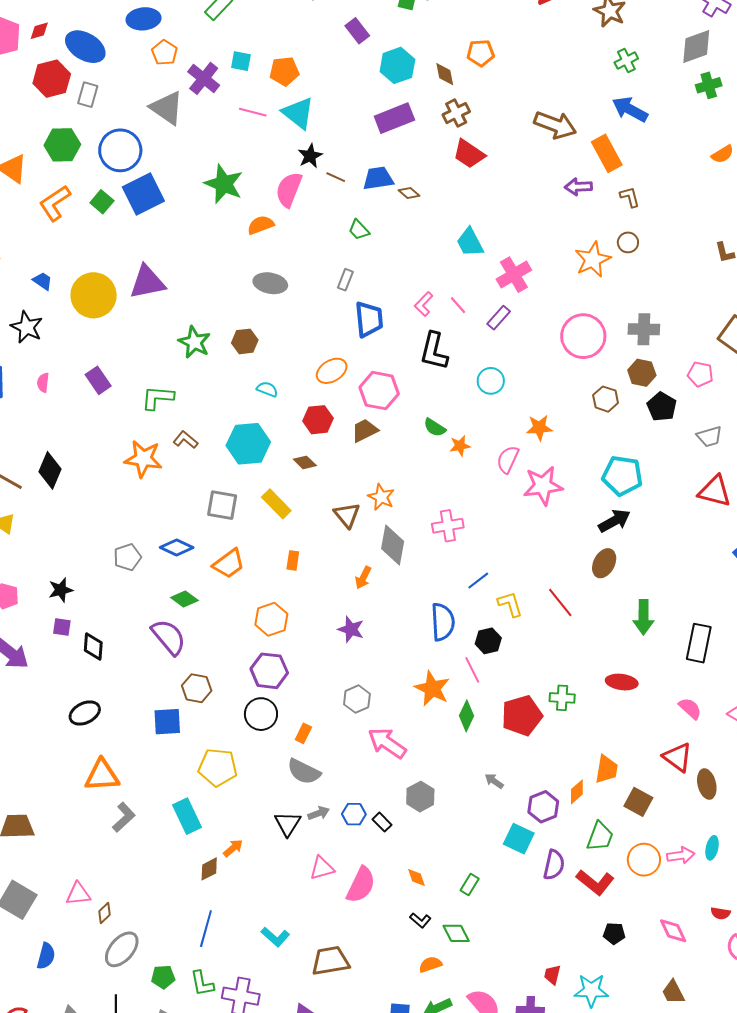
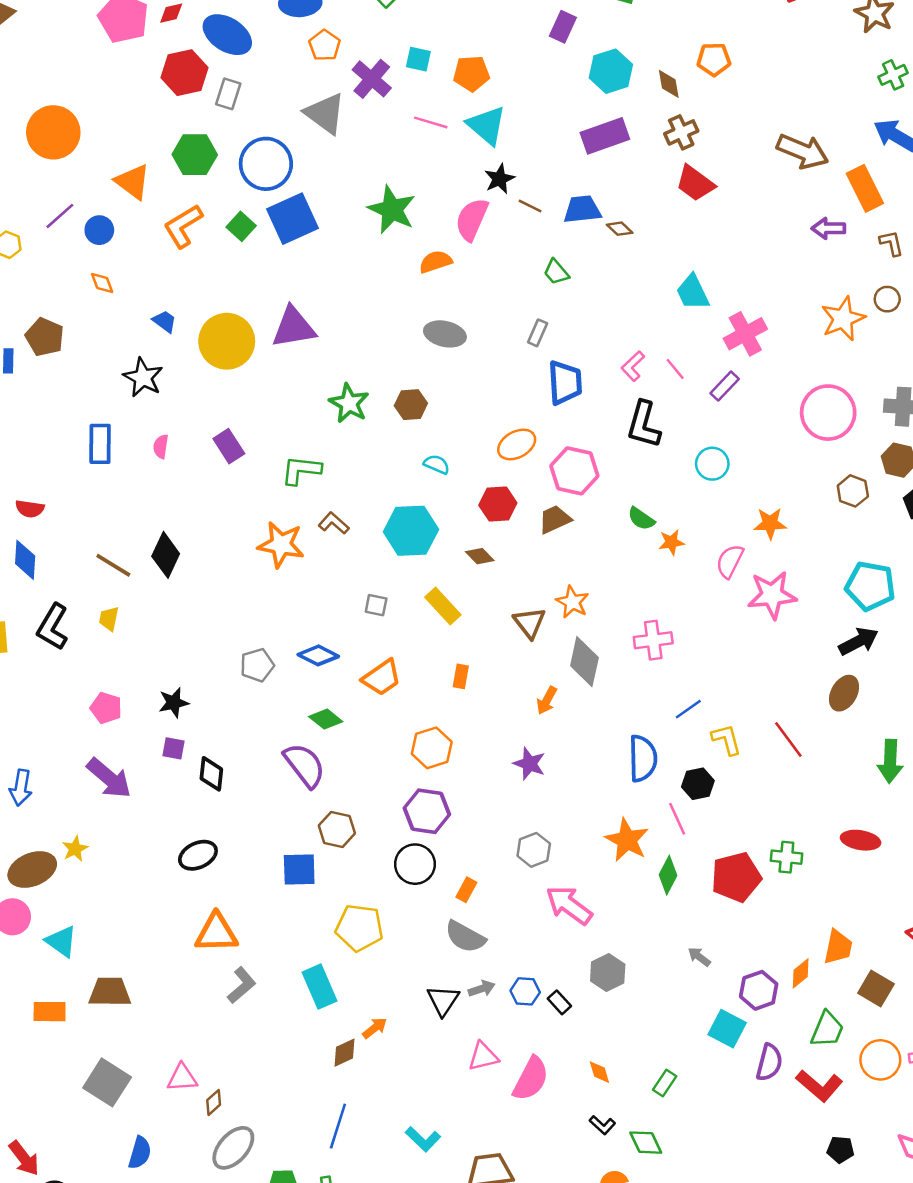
purple rectangle: (357, 31) -> (563, 27), turned 60
gray square: (222, 505) -> (376, 605), size x0.6

